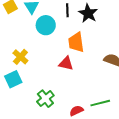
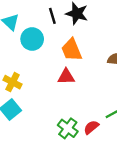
green cross: (45, 99) -> (68, 128), moved

